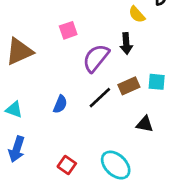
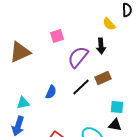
cyan square: (157, 82) -> (117, 107), moved
cyan triangle: (14, 110) -> (23, 103), moved, turned -32
black triangle: (145, 124) -> (115, 125), moved

